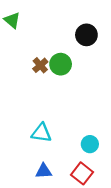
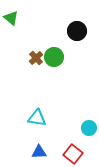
cyan circle: (90, 144) -> (89, 128), moved

